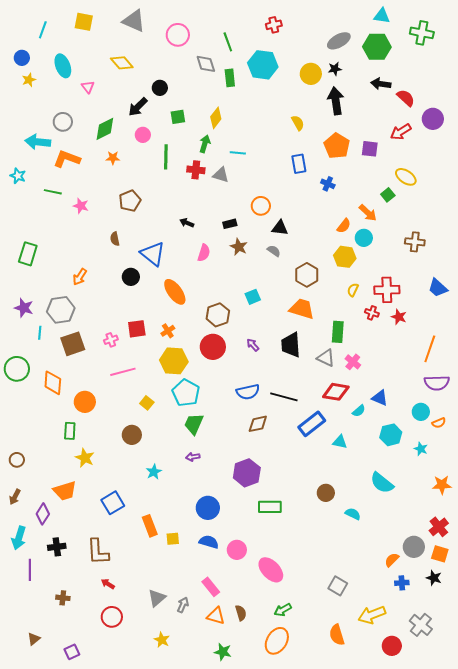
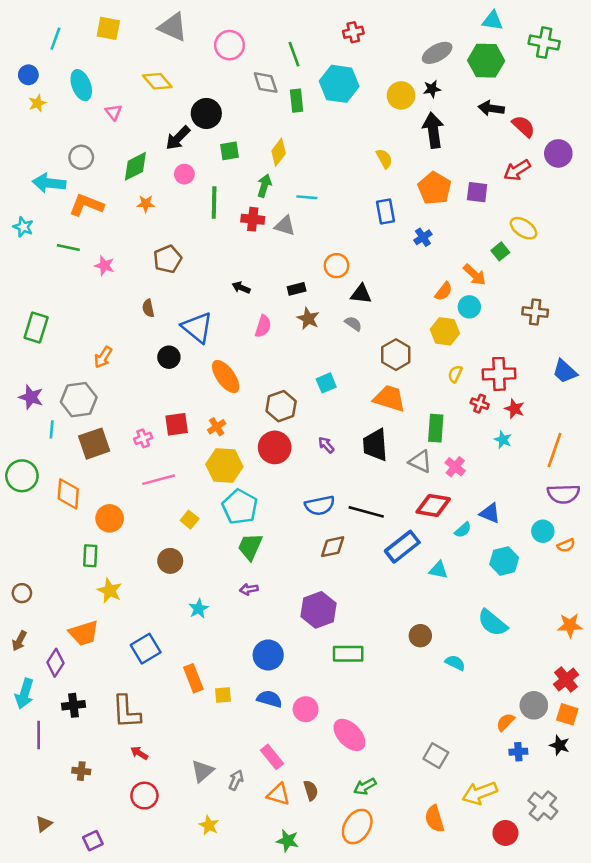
black circle: (160, 88) -> (206, 113), size x1.5
blue cross: (328, 184) -> (423, 237), turned 32
cyan star: (421, 449) -> (503, 440), moved

